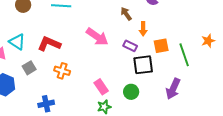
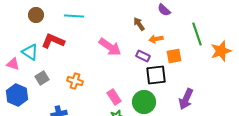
orange arrow: (143, 29) -> (156, 39), turned 80
orange star: (208, 41) -> (221, 51), size x1.5
red L-shape: (49, 44) -> (53, 41), moved
green line: (184, 55) -> (197, 34), moved
green circle: (131, 92) -> (144, 102), size x1.5

